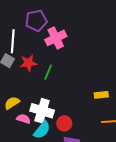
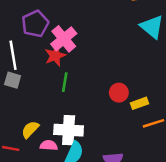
red star: (28, 63) -> (55, 56), moved
yellow rectangle: (101, 95) -> (140, 103), moved
red circle: (64, 123) -> (119, 93), moved

